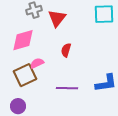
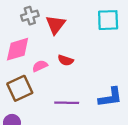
red semicircle: (66, 50) -> (66, 60), turned -88
pink semicircle: (37, 63) -> (40, 66), moved

